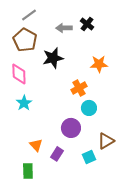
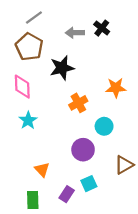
orange star: (99, 64) -> (116, 88), moved
orange cross: (79, 88) -> (78, 103), moved
purple rectangle: (57, 154) -> (67, 194), moved
cyan square: (89, 157) -> (89, 184), moved

